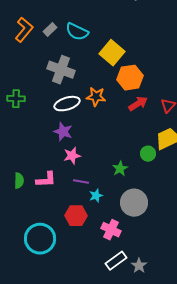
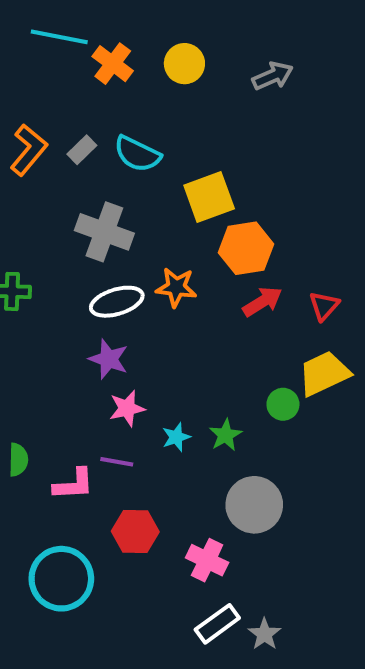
yellow square: (112, 53) -> (209, 197), turned 30
pink L-shape: (46, 180) -> (74, 484), moved
purple line: (81, 182) -> (117, 462), moved
cyan star: (96, 196) -> (176, 437), moved

